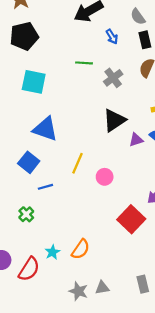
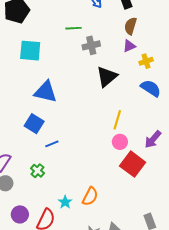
gray cross: (113, 78) -> (91, 45), moved, turned 30
purple triangle: (136, 140) -> (129, 46), moved
yellow line: (77, 163) -> (117, 120), moved
pink circle: (105, 177) -> (120, 142), moved

